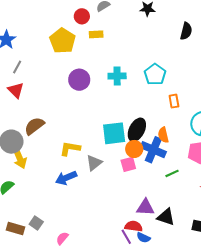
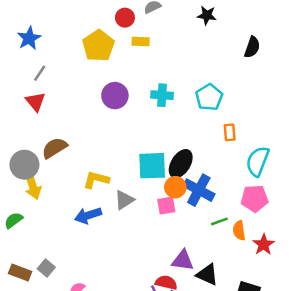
orange semicircle: (163, 135) -> (239, 230), moved

